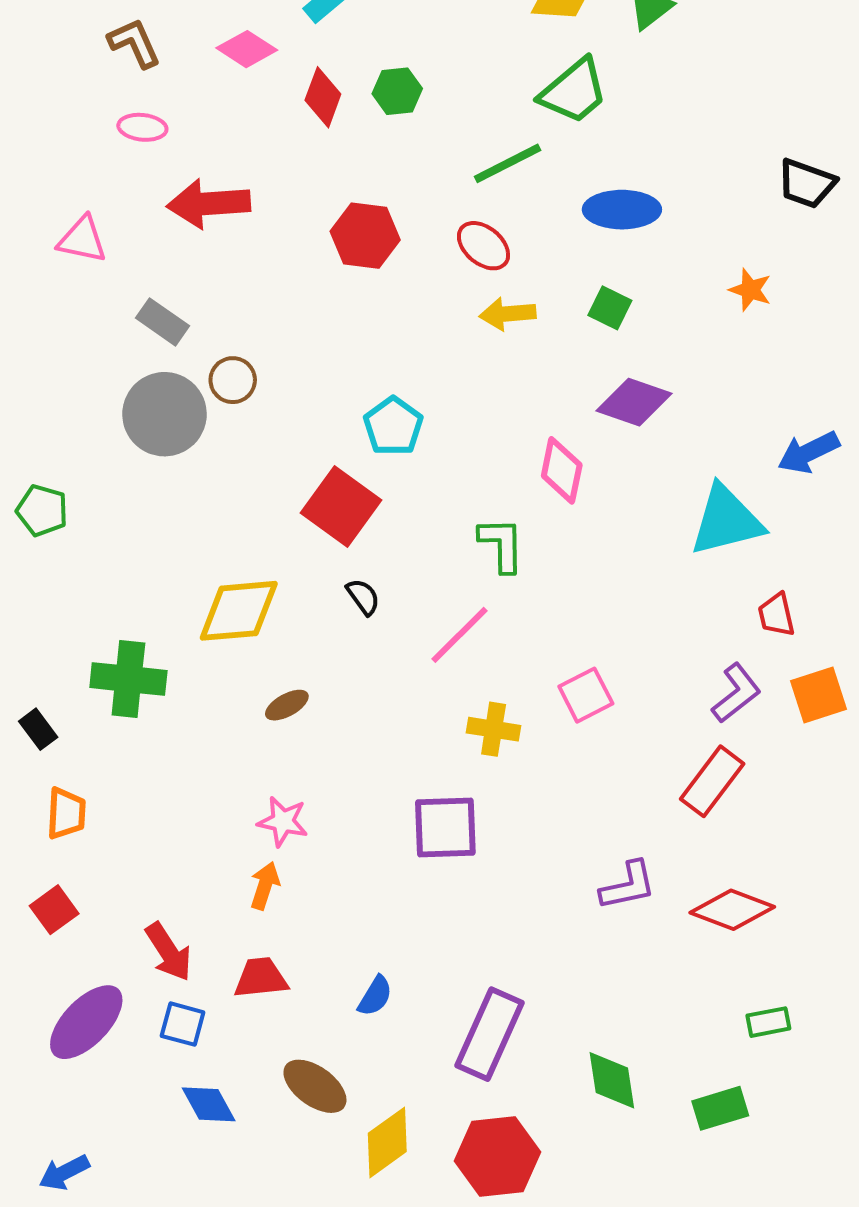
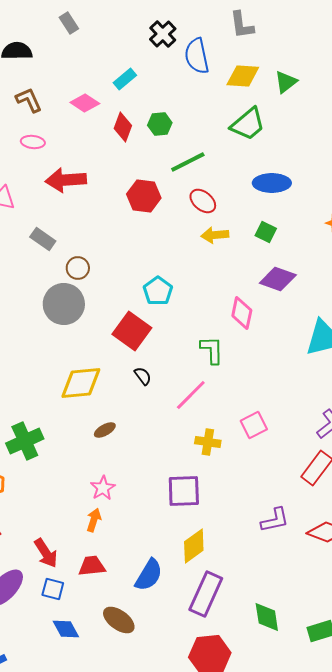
green line: (508, 163) -> (188, 162), moved
gray circle: (165, 414) -> (64, 304), moved
green cross: (128, 679) -> (25, 441), moved, turned -30
pink star: (283, 821) -> (103, 488), turned 30
blue semicircle: (375, 996) -> (149, 575), size x1.6
yellow diamond: (387, 1142) -> (194, 546), moved

